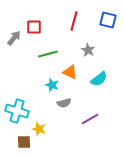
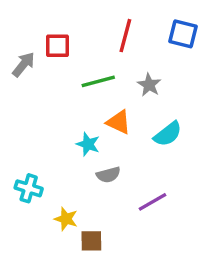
green line: (48, 54) -> (98, 81), moved
cyan cross: (17, 111) -> (29, 188), size x0.7
brown square: (24, 142) -> (91, 241), moved

